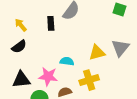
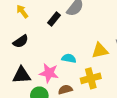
black rectangle: (51, 23) -> (54, 19), turned 40
yellow arrow: (21, 25) -> (22, 11), moved

